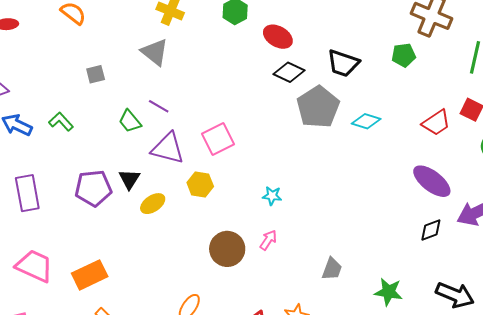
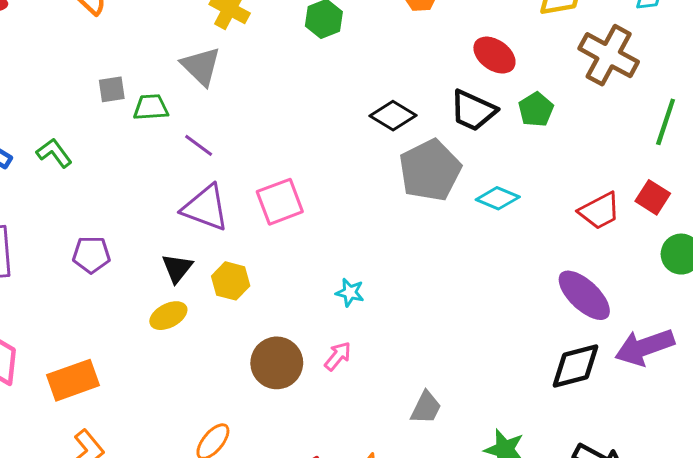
red ellipse: (278, 37) -> (494, 55), moved
green pentagon: (404, 55) -> (536, 110), moved, turned -30
green trapezoid: (130, 121) -> (151, 107), moved, turned 120
black triangle: (129, 179) -> (177, 268), moved
yellow hexagon: (200, 184) -> (231, 281), moved
purple pentagon: (93, 188) -> (91, 255), size x0.7
yellow ellipse: (153, 204) -> (168, 316), moved
black diamond: (431, 230) -> (576, 366), size x1.5

